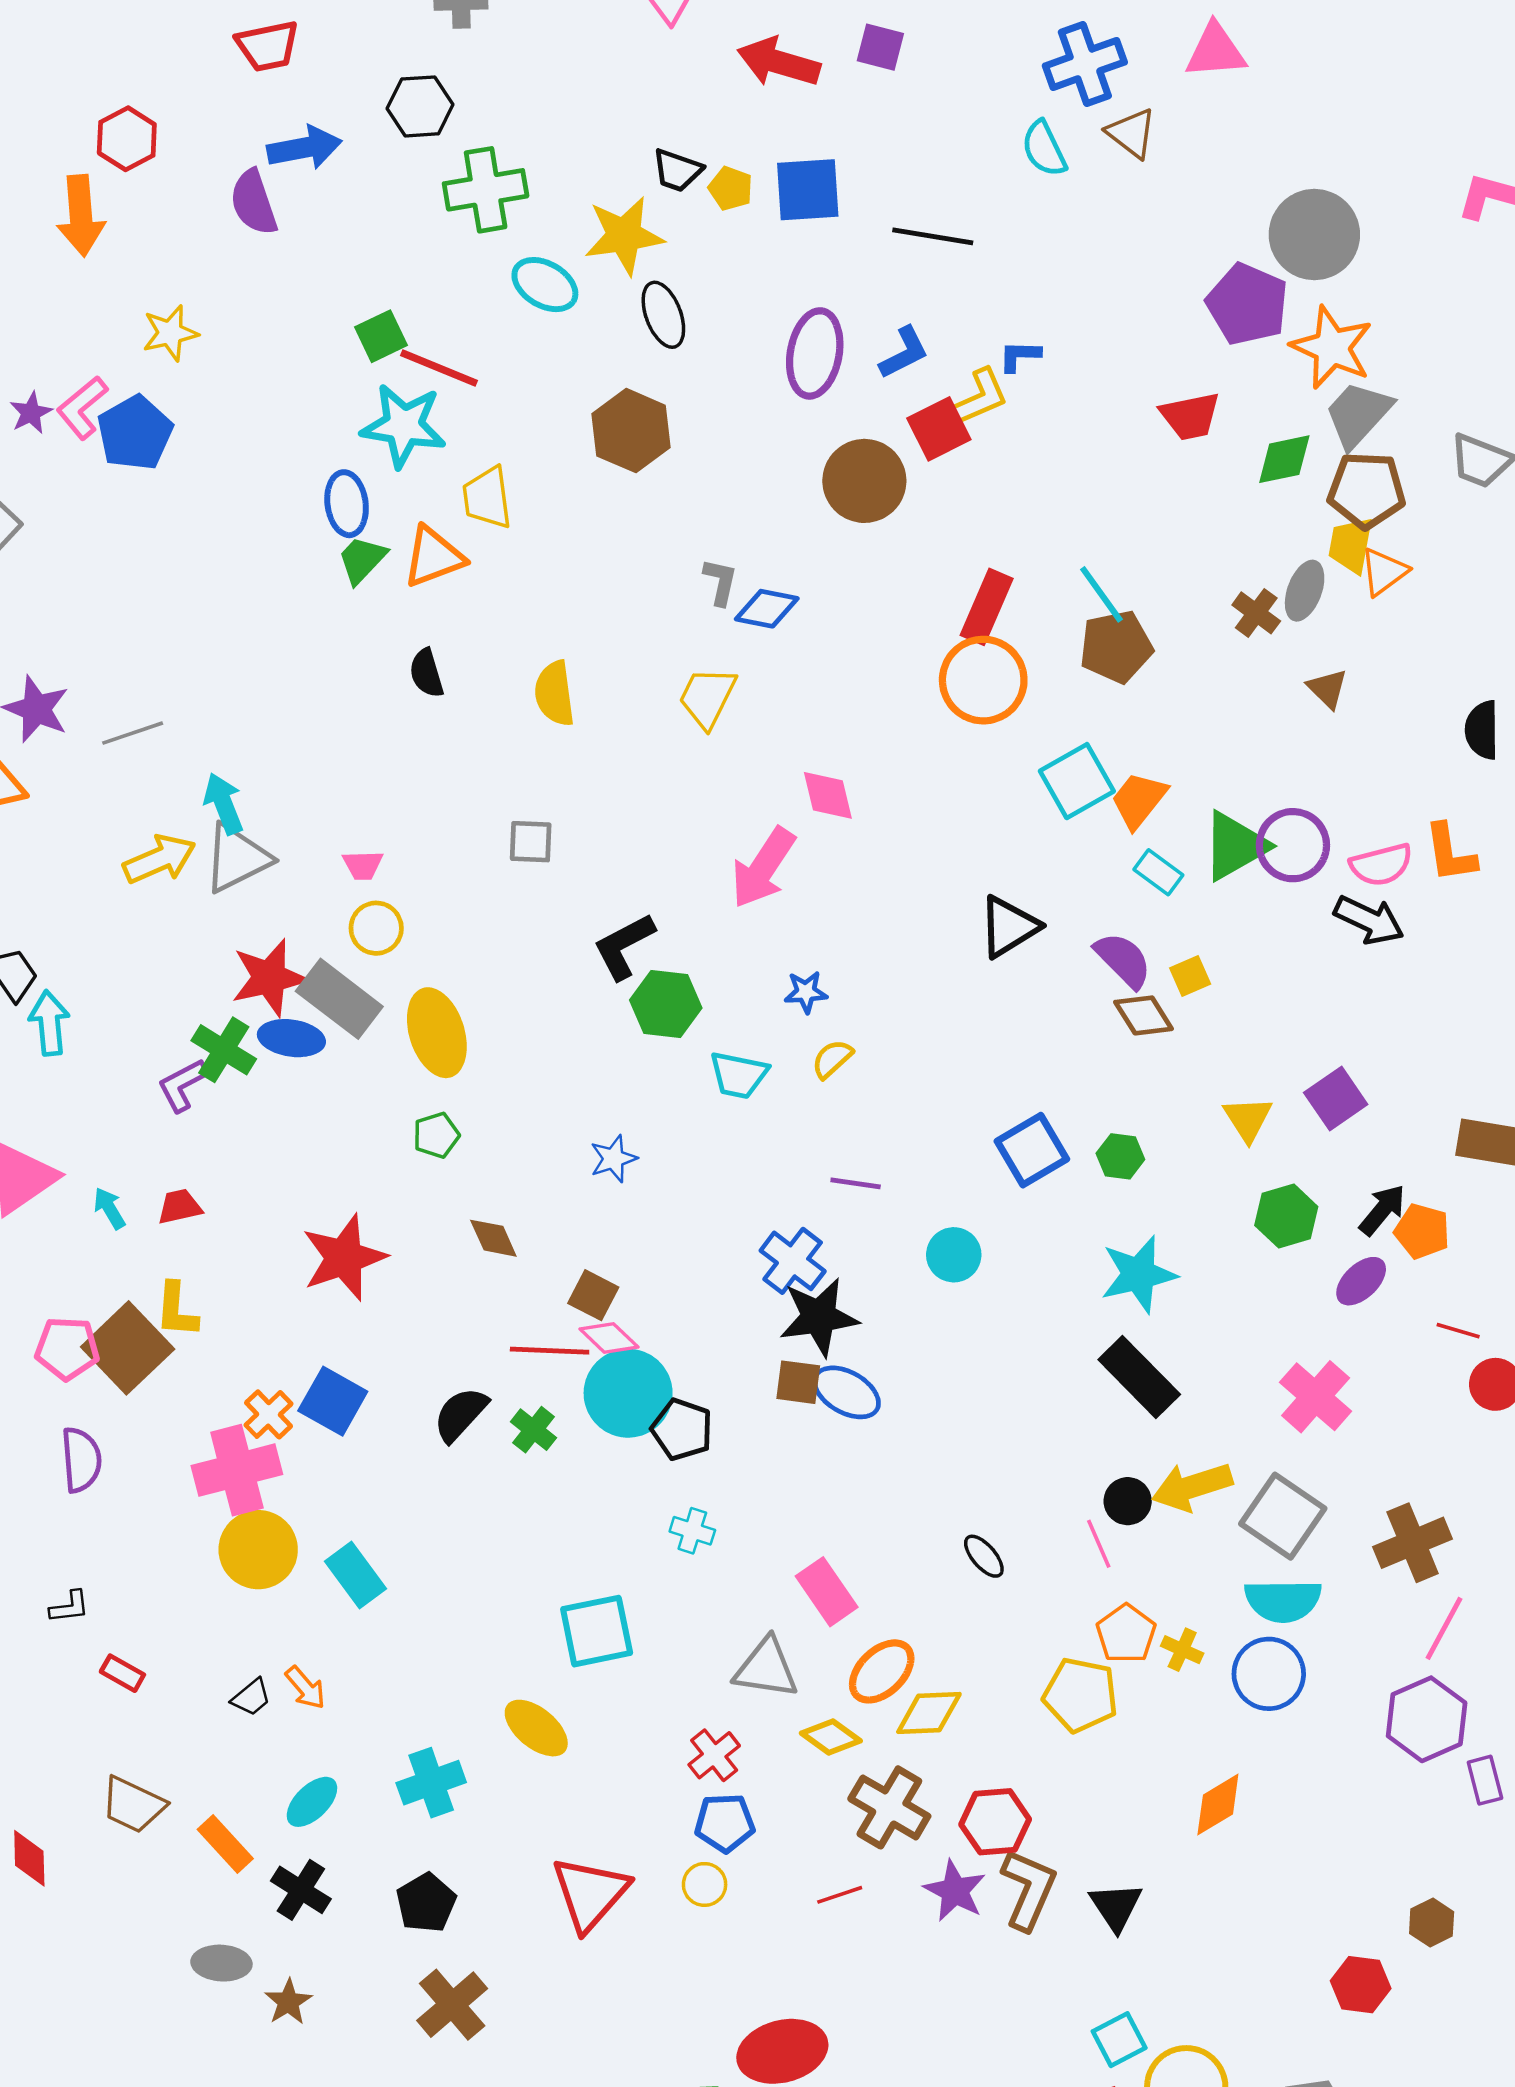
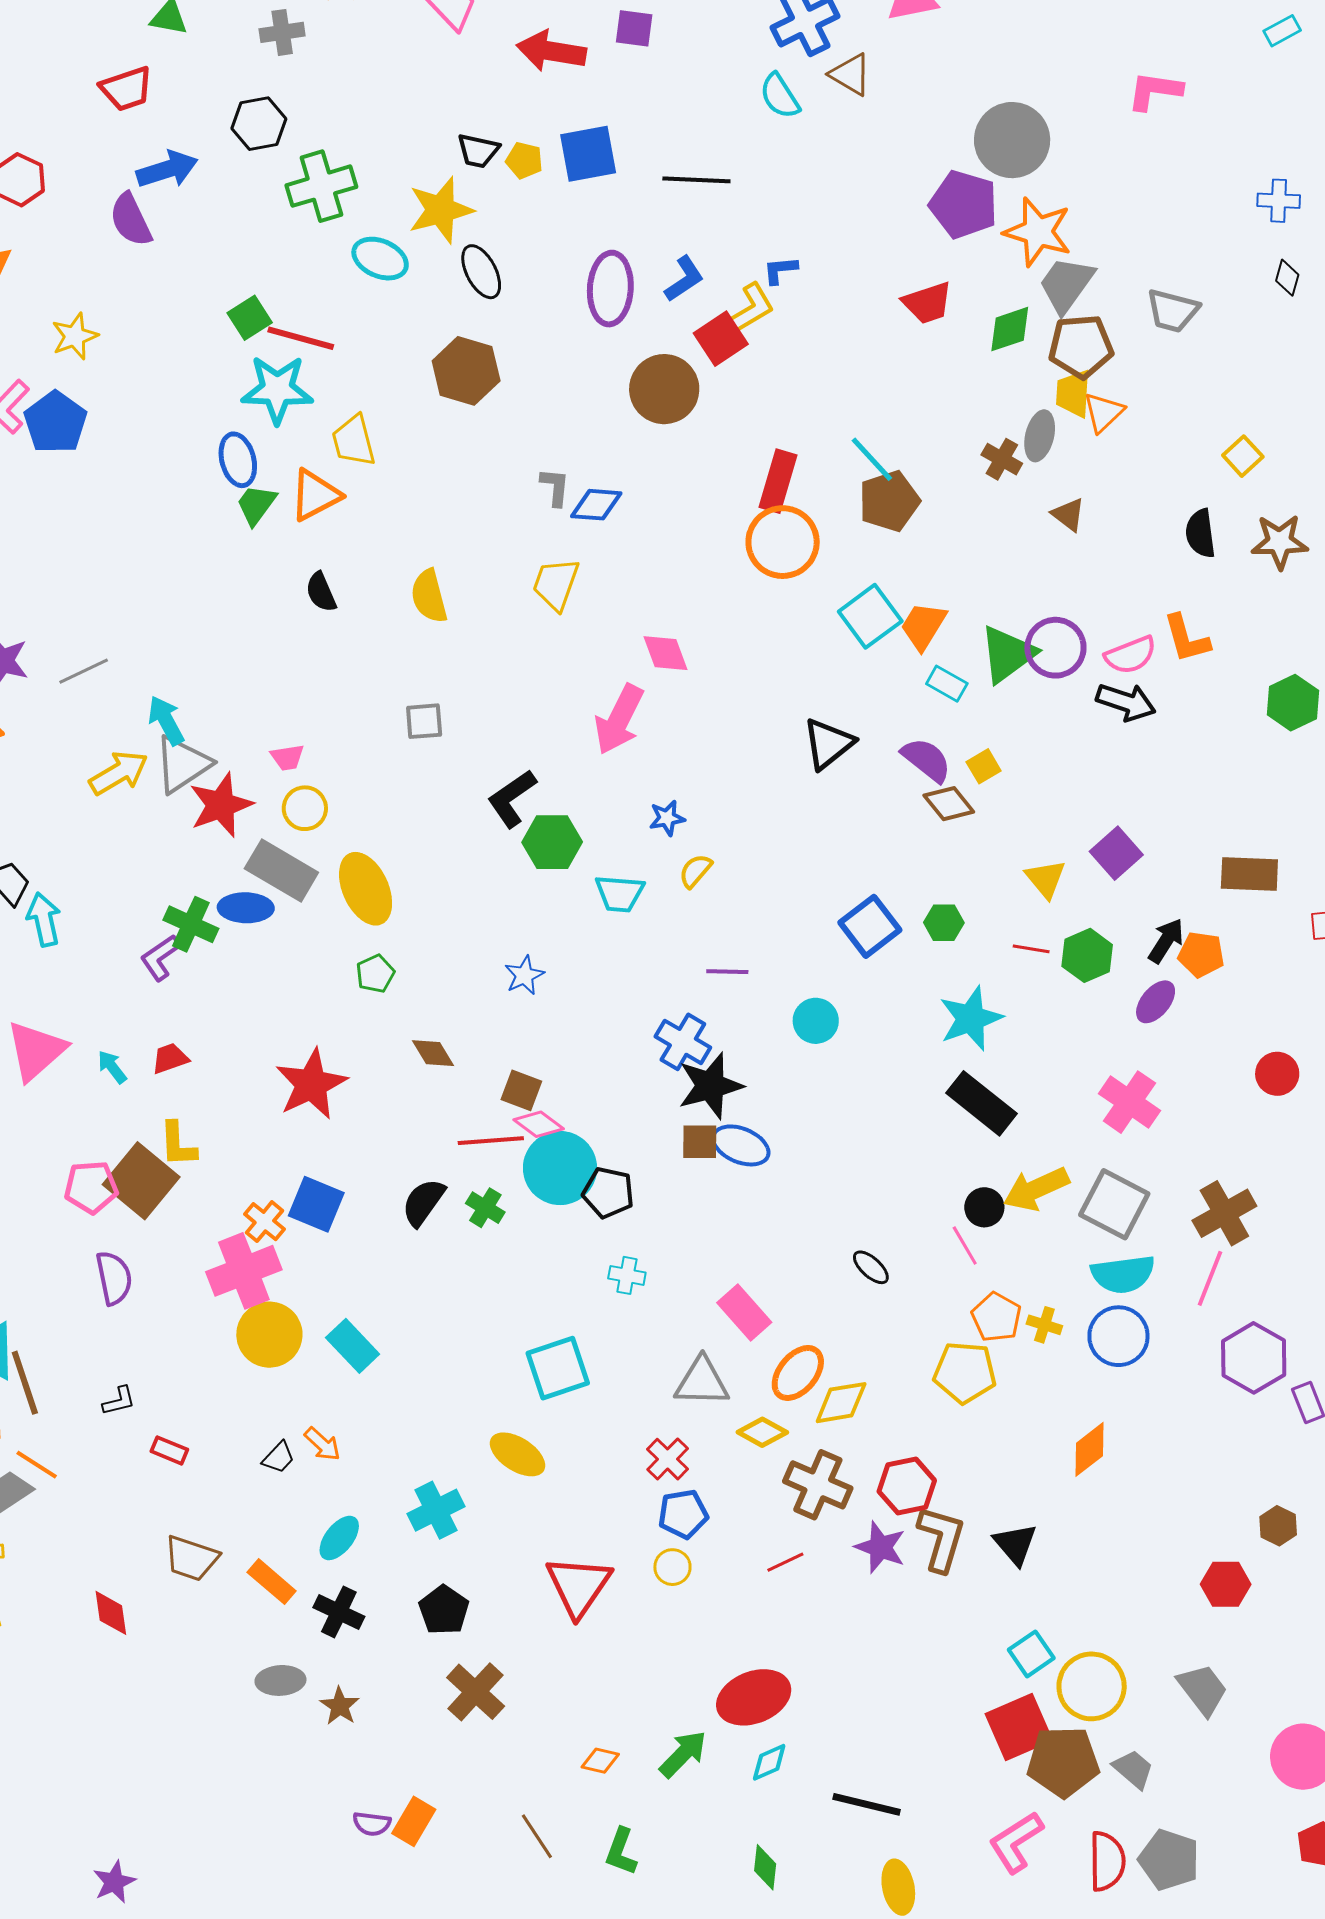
red star: (269, 978) -> (221, 805), moved
red line: (1458, 1331) -> (1031, 949), moved
pink line: (1444, 1628) -> (1210, 1278), moved

